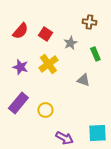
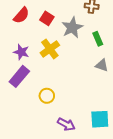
gray star: (70, 43) -> (72, 28), size x1.5
gray triangle: (83, 80) -> (102, 65), moved
purple rectangle: (18, 103) -> (19, 76), moved

